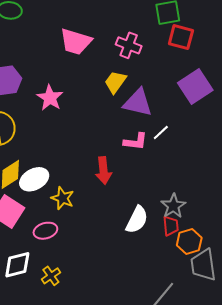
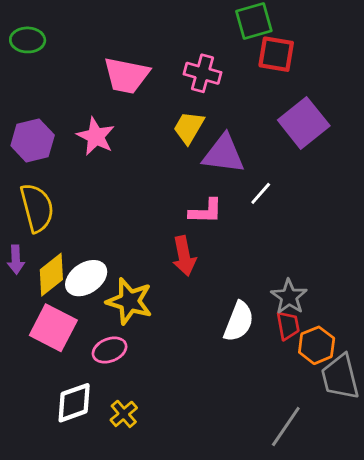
pink star: (50, 98) -> (96, 136), moved
pink L-shape: (135, 142) -> (206, 211), moved
yellow star: (63, 198) -> (129, 301), size x1.4

